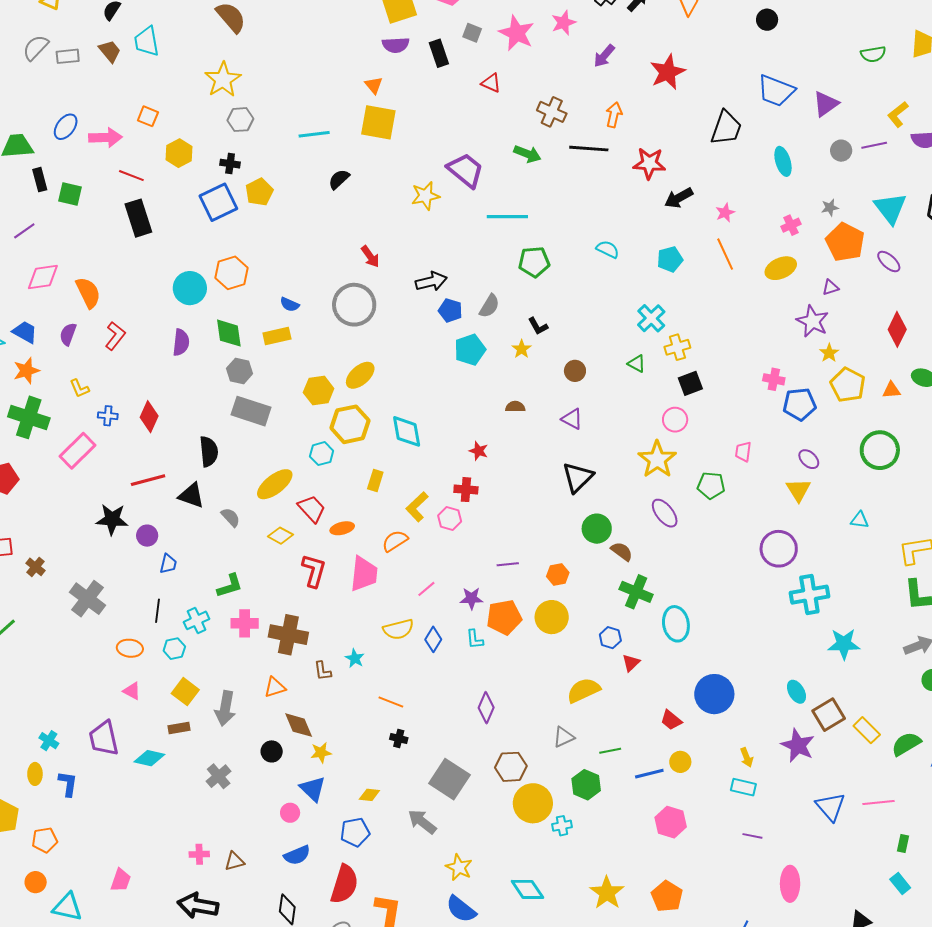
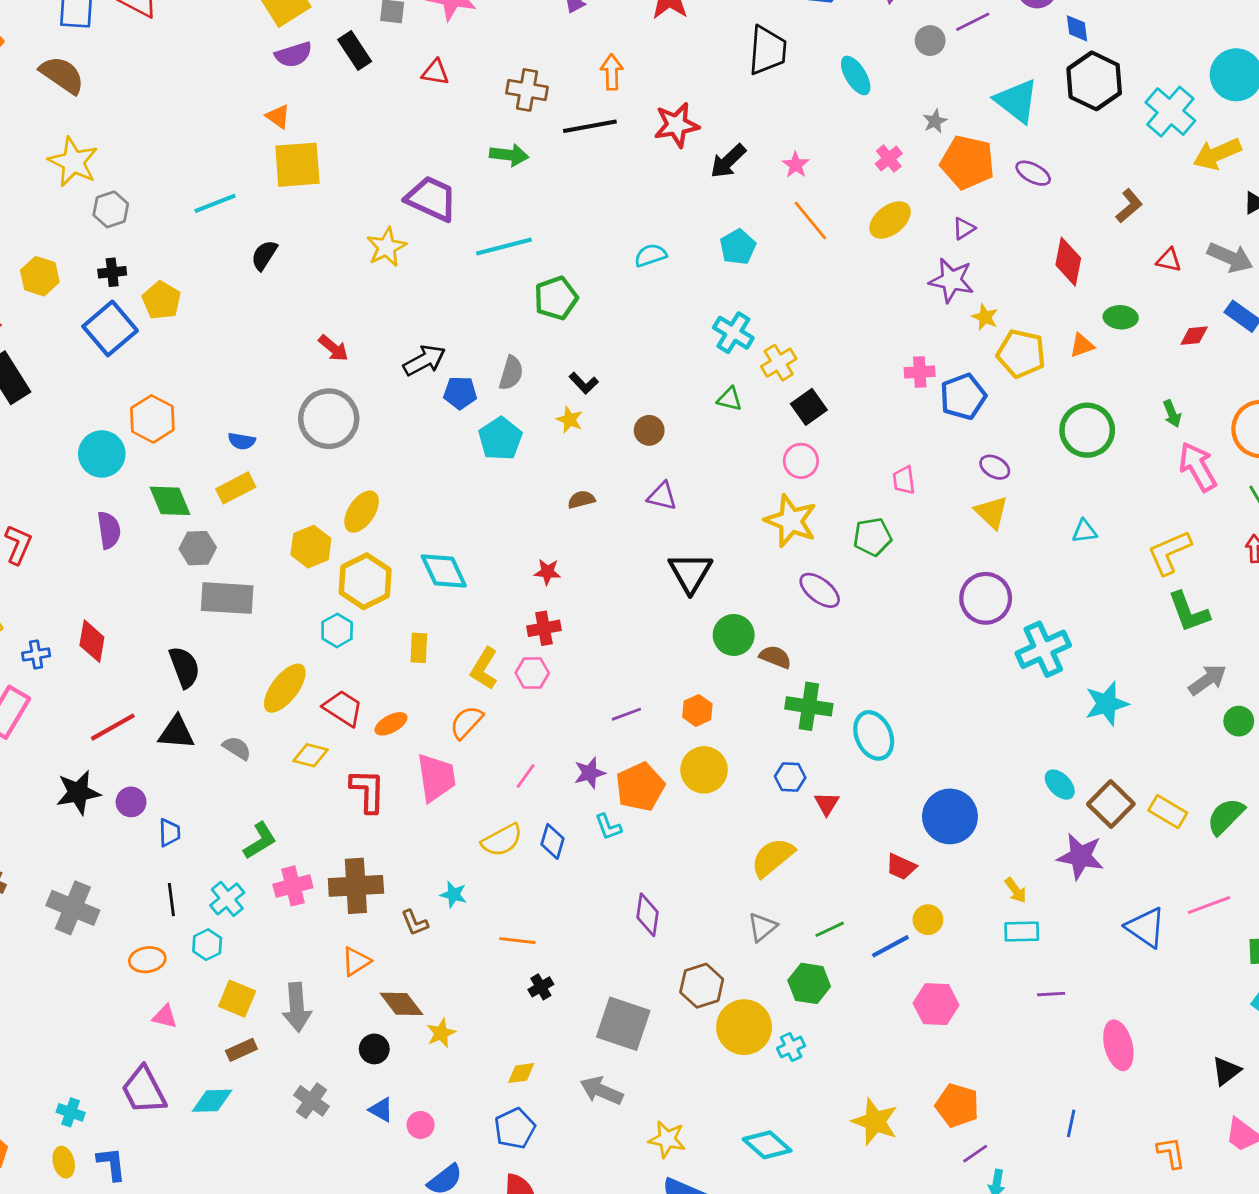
cyan semicircle: (608, 249) -> (650, 255), turned -30
black cross: (399, 738) -> (541, 987), turned -30
blue triangle: (313, 789) -> (381, 1110), moved, size x0.7

